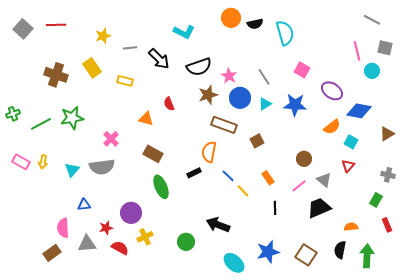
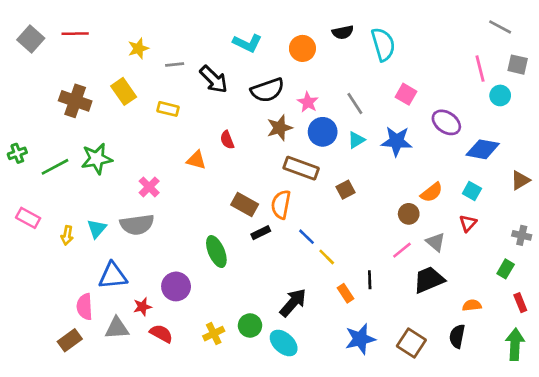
orange circle: (231, 18) -> (302, 48), moved
orange semicircle: (332, 127) -> (432, 192), moved
brown rectangle: (153, 154) -> (245, 204), moved
yellow arrow: (43, 162) -> (67, 235), moved
orange rectangle: (268, 178) -> (345, 293), moved
blue triangle: (84, 205) -> (113, 276), size x1.6
black arrow: (218, 225) -> (293, 303), turned 110
yellow cross: (145, 237) -> (214, 334), moved
green arrow: (367, 256) -> (515, 344), moved
cyan ellipse: (234, 263) -> (284, 343), moved

